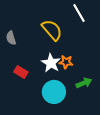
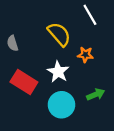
orange star: (66, 62) -> (85, 55), moved
red rectangle: (21, 72) -> (24, 82), size x1.6

